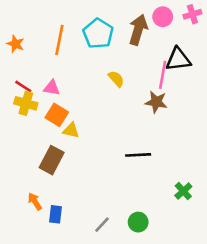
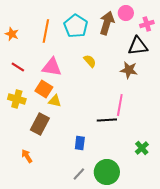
pink cross: (192, 14) -> (147, 24), moved
pink line: (163, 75) -> (120, 105), moved
pink triangle: (52, 88) -> (52, 67), moved, size x1.5
brown star: (156, 102) -> (129, 70), moved
yellow cross: (26, 103) -> (17, 99), moved
blue rectangle: (56, 214) -> (80, 143), moved
green circle: (138, 222) -> (107, 172), size x1.6

